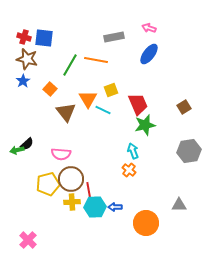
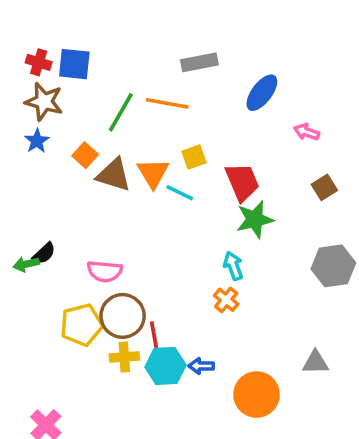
pink arrow: (149, 28) -> (307, 132), moved
brown triangle: (66, 112) -> (114, 175), moved, turned -35

